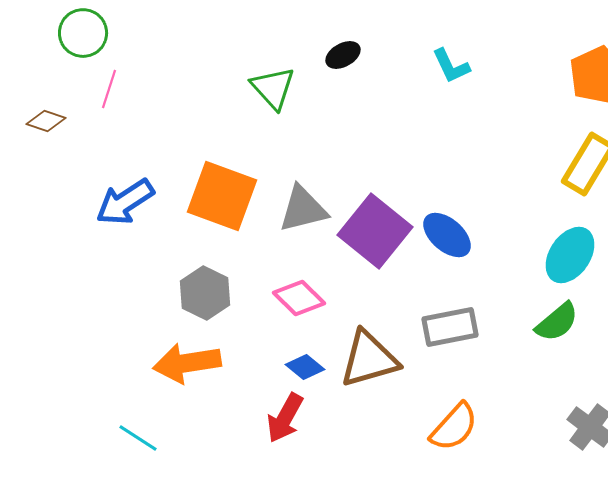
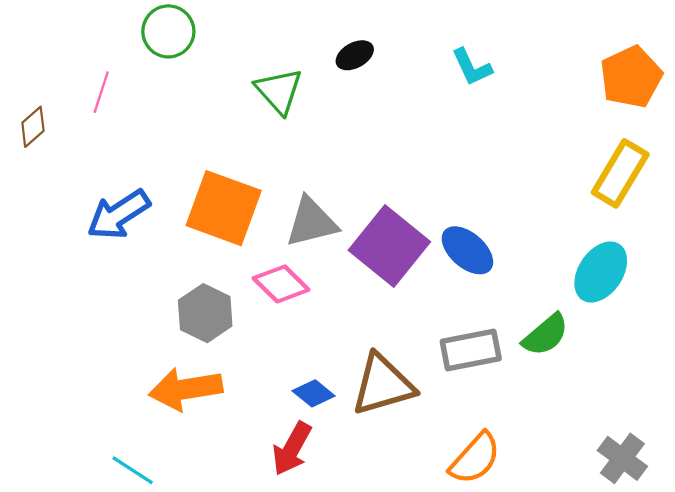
green circle: (83, 33) -> (168, 31), moved
brown diamond: (46, 121) -> (33, 127), turned -60
pink diamond: (299, 298) -> (281, 284), moved
green semicircle: (557, 322) -> (545, 335), moved

